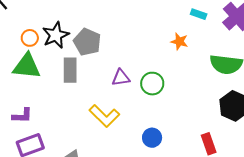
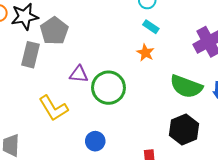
cyan rectangle: (199, 14) -> (151, 27), moved
green circle: (152, 84) -> (108, 88), size x1.4

